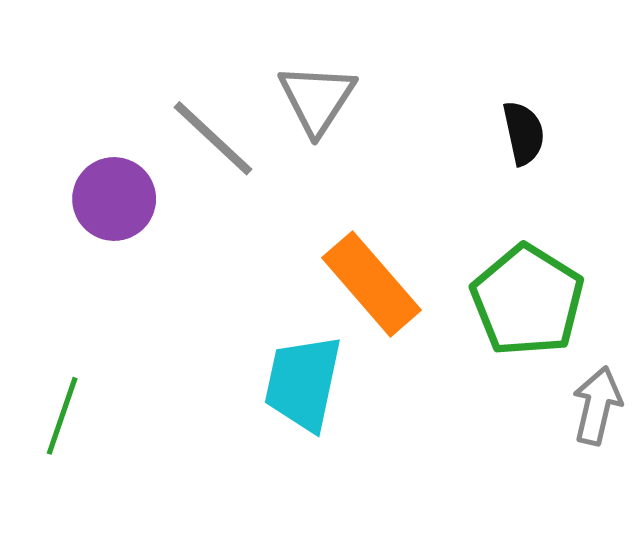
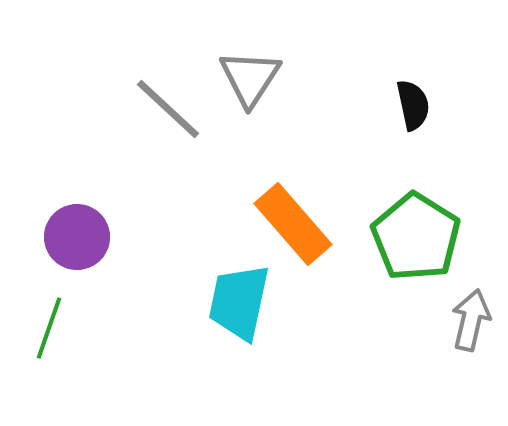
purple circle: (114, 199) -> (77, 237), moved

